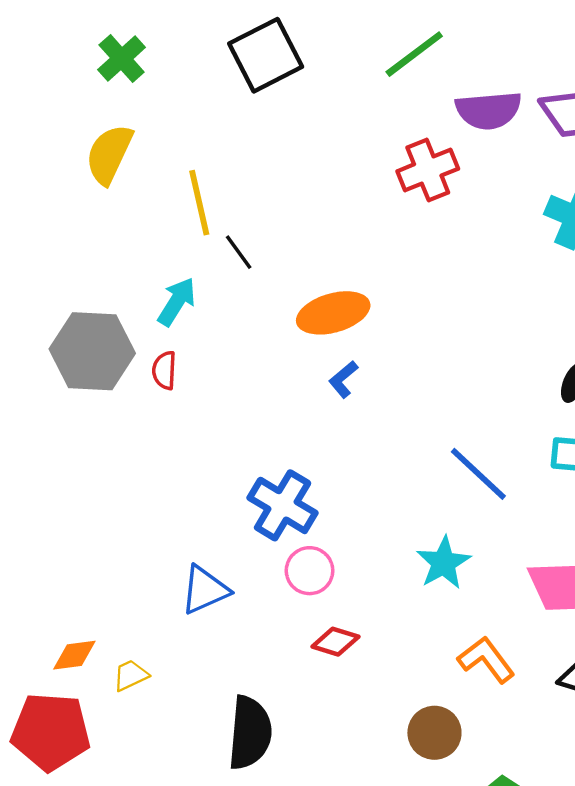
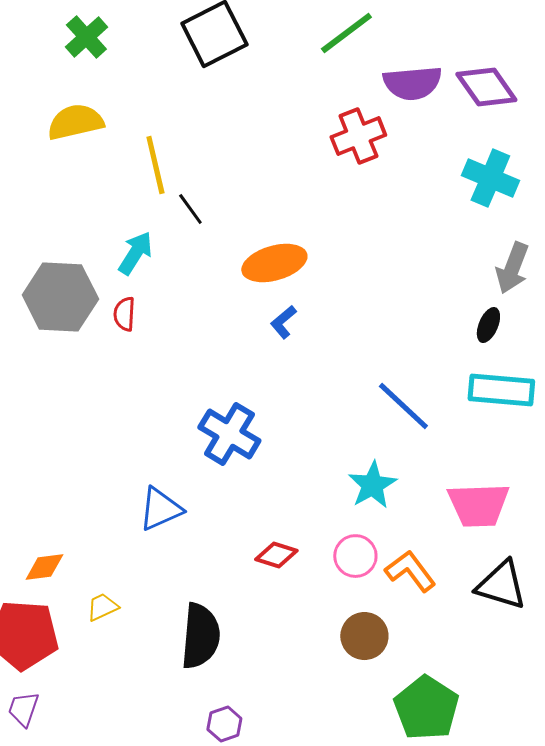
yellow semicircle: (109, 154) -> (75, 122), turned 52
pink circle: (310, 571) -> (355, 556), moved
yellow trapezoid: (131, 675) -> (102, 607), moved

